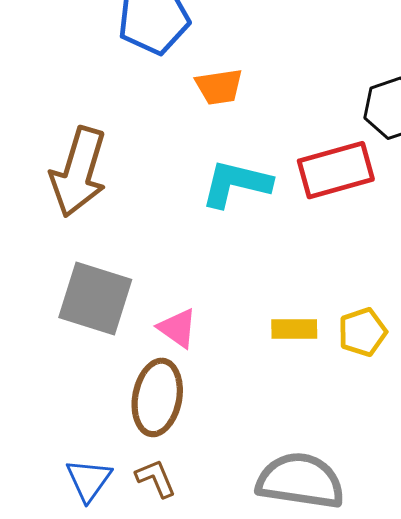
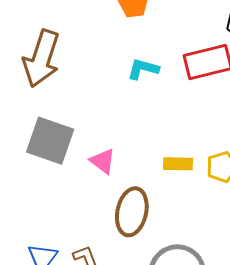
cyan L-shape: (236, 184) -> (143, 69), size x0.7
brown ellipse: (157, 397) -> (132, 212), moved

